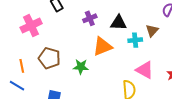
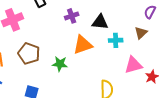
brown triangle: (152, 30) -> (141, 33), moved
pink triangle: (145, 70) -> (133, 65), moved, turned -48

